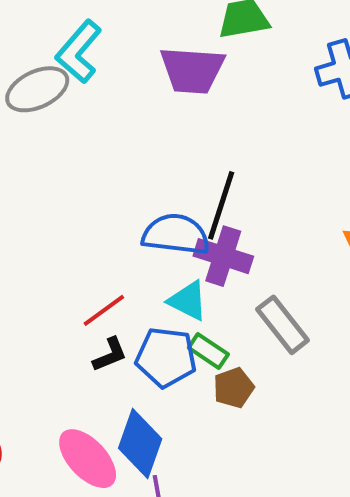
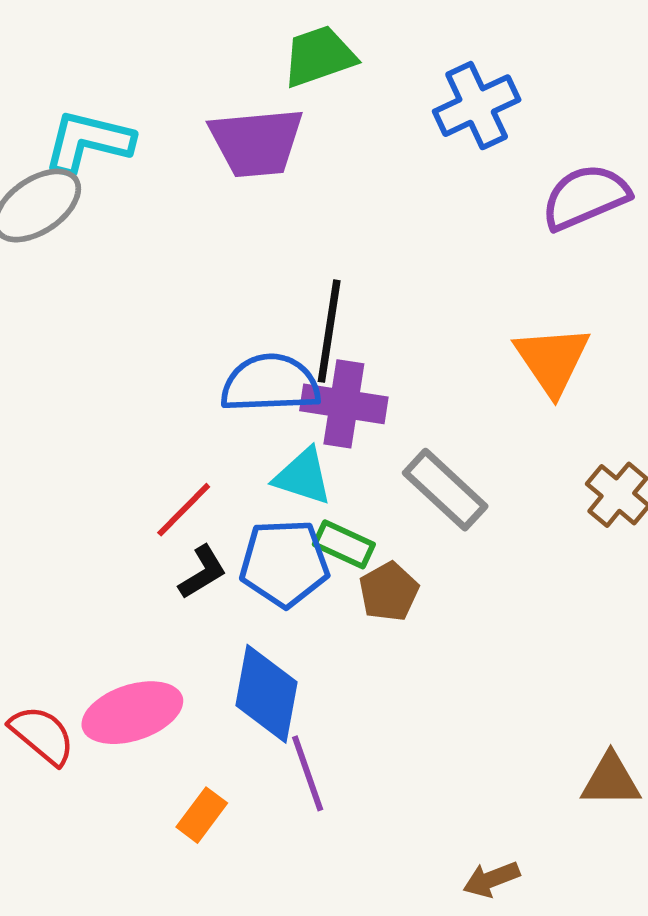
cyan L-shape: (79, 52) -> (88, 142), turned 72
pink ellipse: (88, 459) -> (132, 713), moved, turned -56

